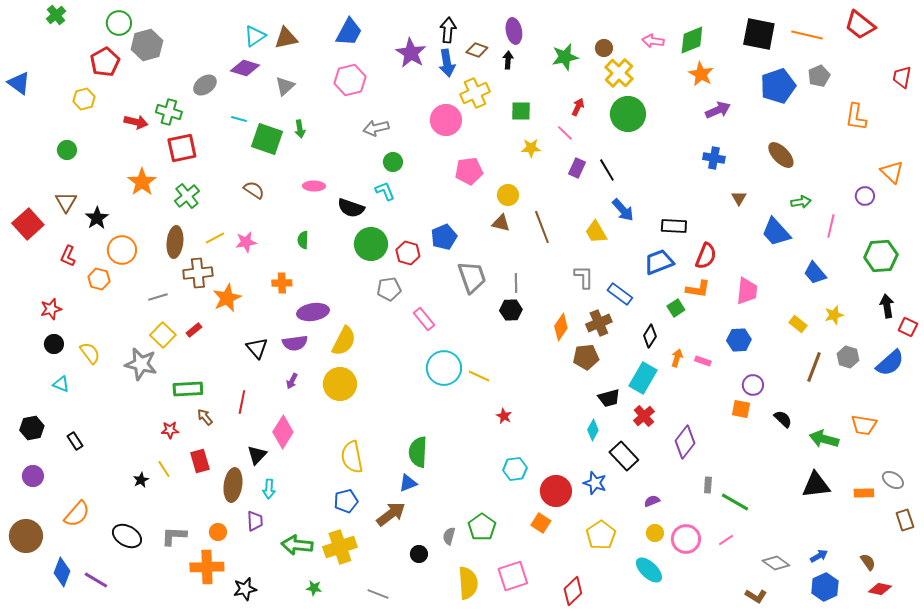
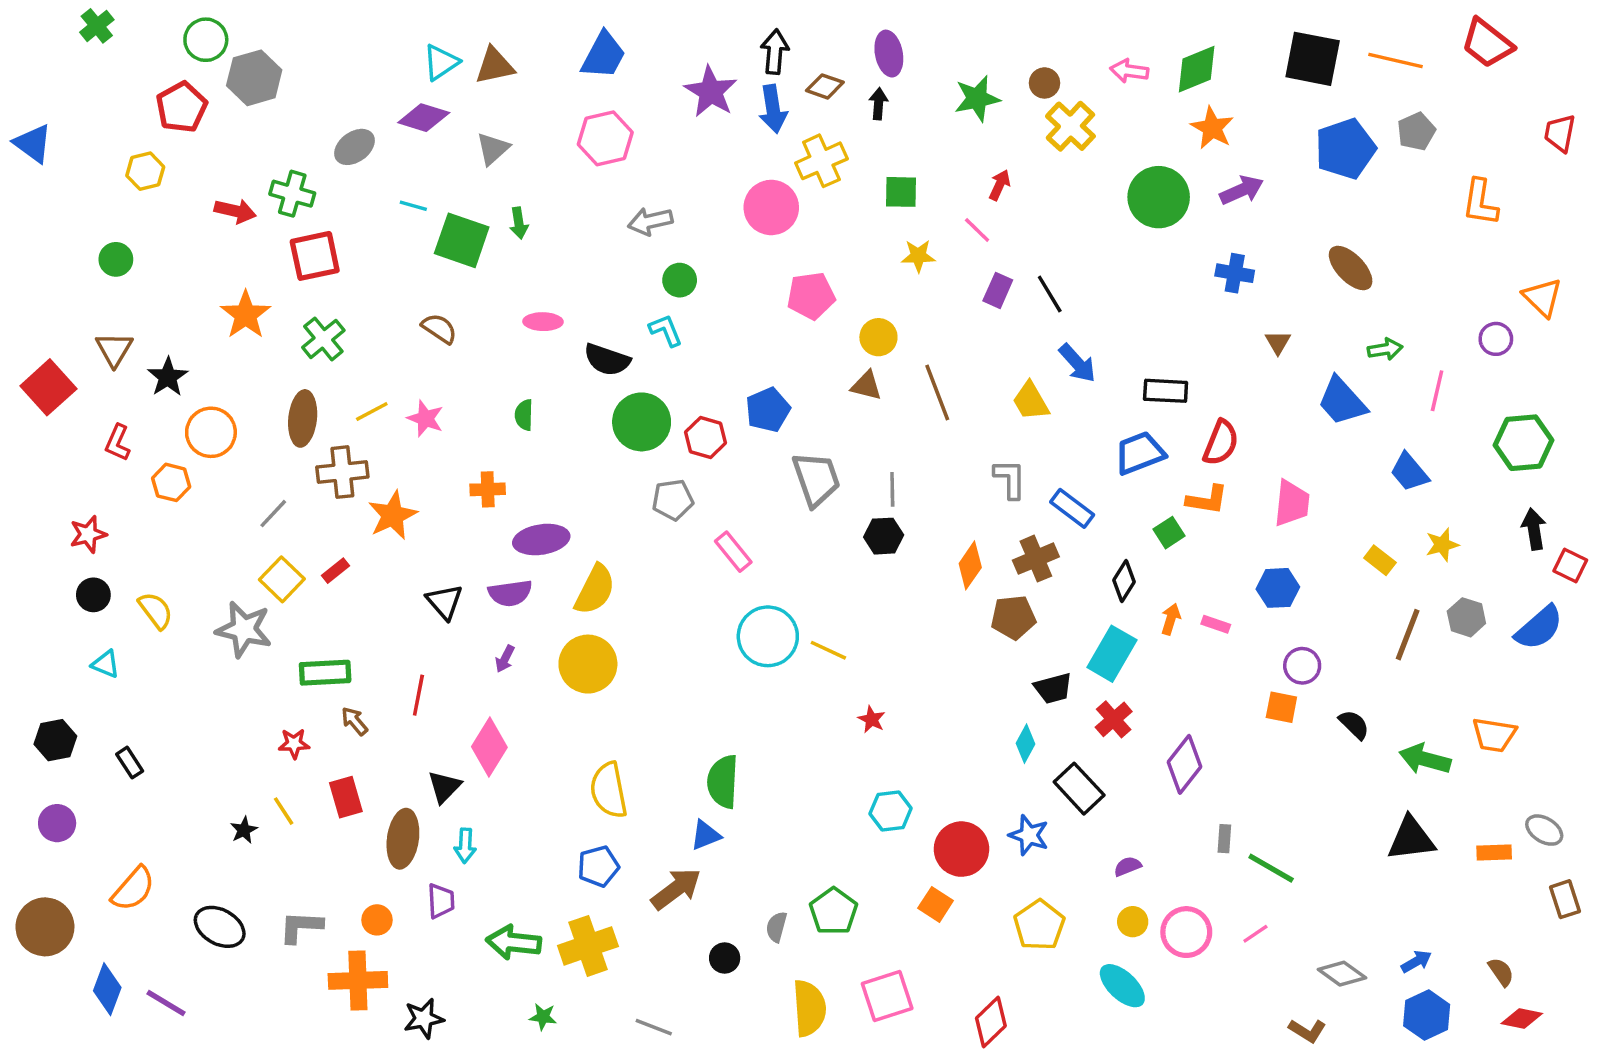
green circle: (628, 114) -> (1159, 197), moved
pink star: (246, 242) -> (425, 418), turned 30
gray line: (158, 297) -> (273, 514), turned -30

